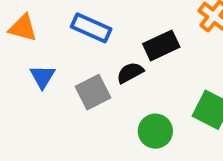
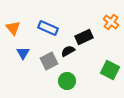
orange triangle: (23, 28) -> (13, 28), turned 35
green circle: (155, 131) -> (67, 81), moved

